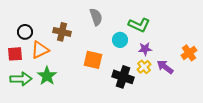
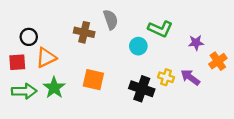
brown cross: (62, 32) -> (84, 32), moved
purple star: (145, 49) -> (196, 43), moved
orange square: (93, 60) -> (93, 80), moved
yellow cross: (144, 67) -> (166, 77), turned -32

